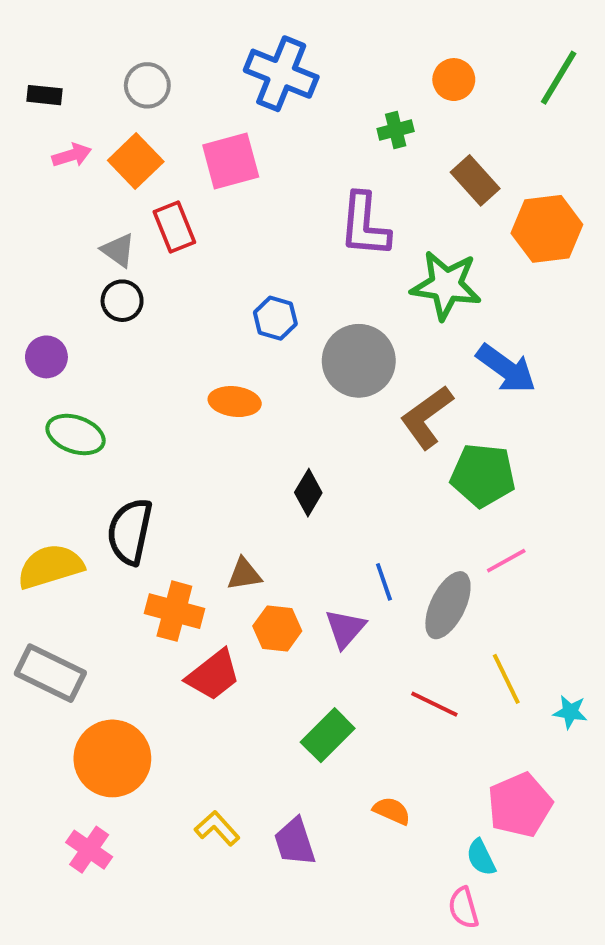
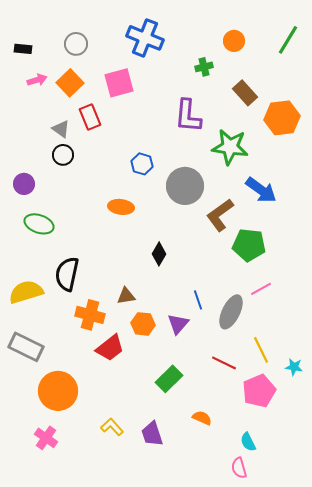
pink pentagon: (520, 805) -> (259, 391), moved

